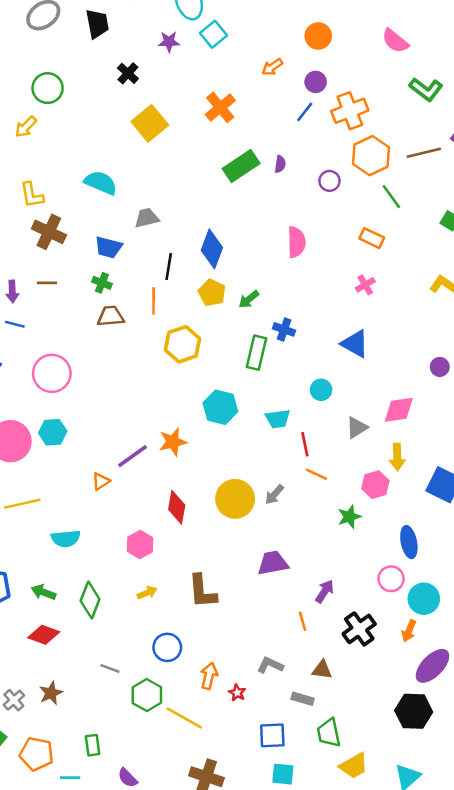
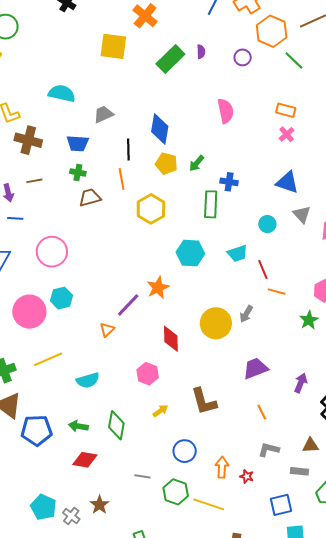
yellow square: (150, 123) -> (113, 46), moved, turned -32
orange rectangle: (372, 238) -> (286, 110), moved
gray triangle: (357, 428) -> (302, 214), moved, turned -30
orange line: (303, 621) -> (262, 412), moved

